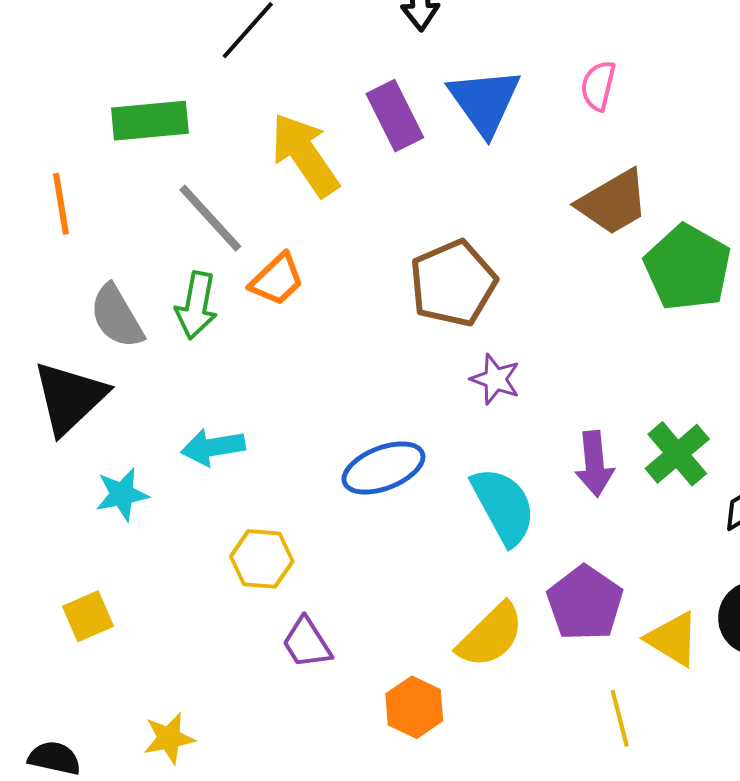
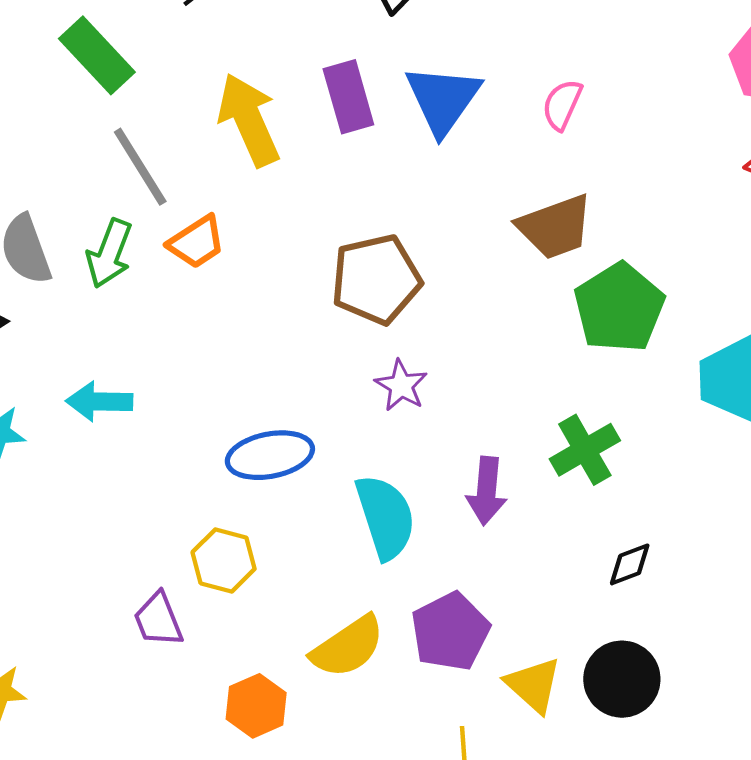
green rectangle: (150, 121) -> (97, 55), turned 42
green cross: (677, 454) -> (585, 450), moved
yellow hexagon: (262, 559) -> (224, 560), moved

